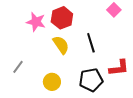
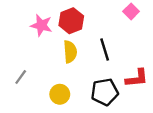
yellow semicircle: (61, 45) -> (70, 52), turned 30

